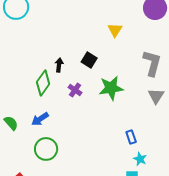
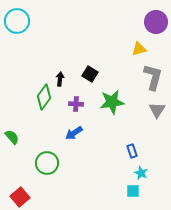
yellow triangle: (115, 30) -> (139, 49), moved, turned 42
purple cross: (75, 90) -> (76, 104), turned -32
blue arrow: (40, 119) -> (74, 133), moved

